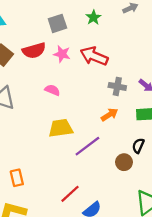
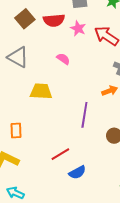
yellow trapezoid: (61, 128) -> (41, 91), moved
purple line: (87, 146) -> (84, 115), turned -55

